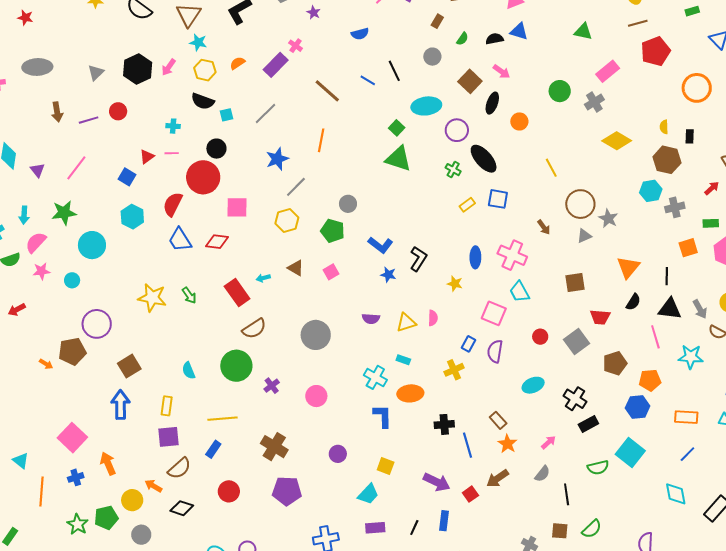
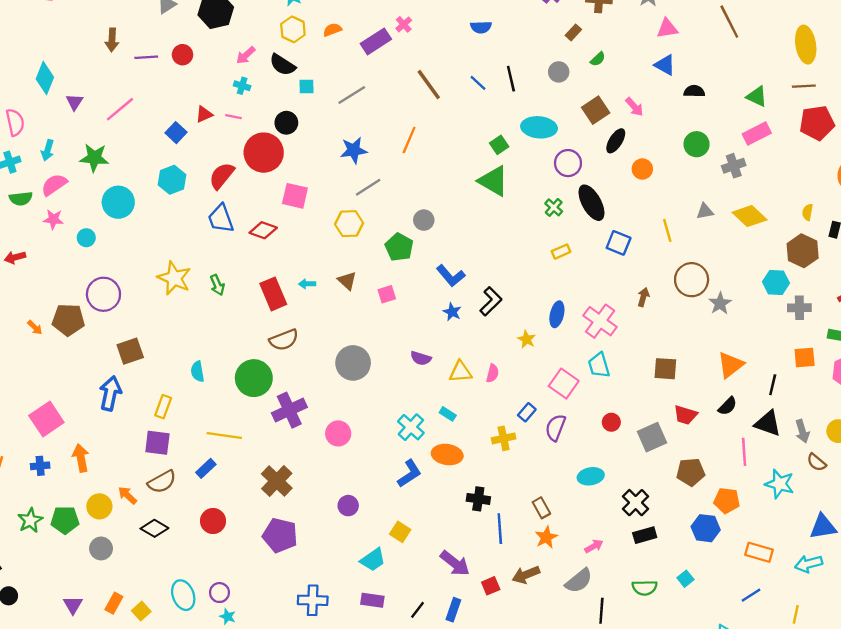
green triangle: (583, 32) -> (757, 96), moved
black semicircle: (494, 39) -> (694, 91), moved
pink arrow: (169, 67) -> (246, 55), moved
blue square: (498, 199) -> (619, 243), moved
brown arrow: (544, 227) -> (643, 297), turned -140
gray triangle: (584, 236) -> (705, 211), moved
purple cross: (272, 386) -> (289, 410), size x1.8
blue L-shape: (383, 416) -> (409, 474), turned 45
cyan square: (630, 453) -> (685, 579), size x0.5
gray semicircle: (542, 474) -> (579, 581), size x1.4

